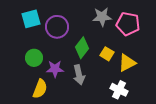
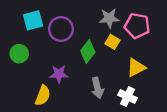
yellow square: (107, 54) -> (112, 42), moved
green circle: (34, 58) -> (19, 54), moved
gray arrow: (79, 75) -> (97, 88), moved

